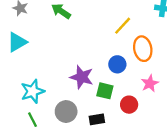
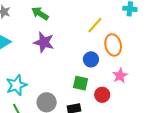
purple star: (82, 77) -> (44, 42), moved

